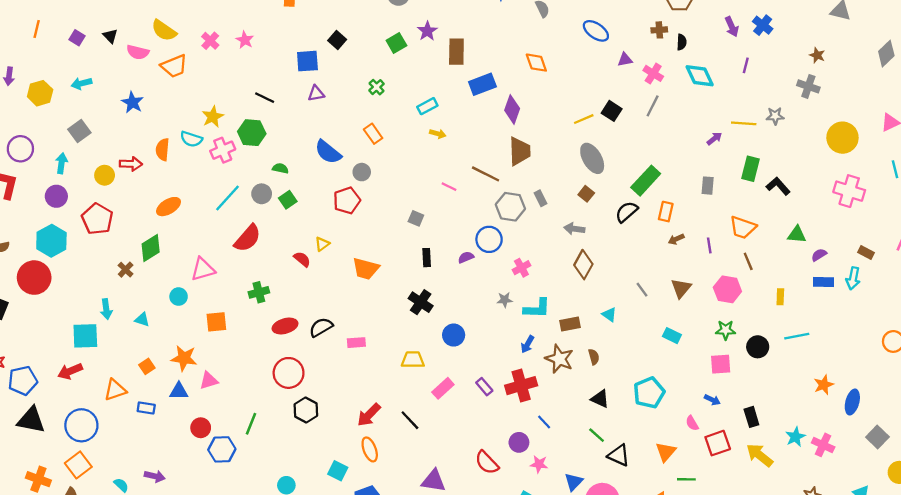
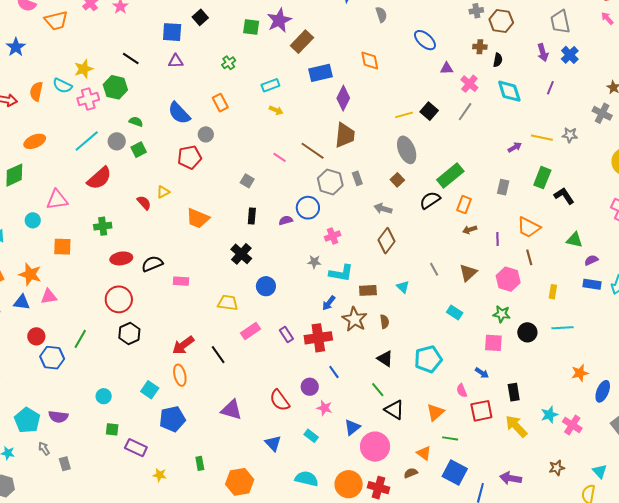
purple star: (427, 31) -> (279, 20), size x1.4
green square: (396, 43) -> (251, 27), turned 30
brown rectangle: (456, 52) -> (302, 42), turned 35

